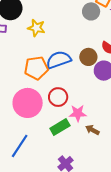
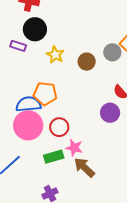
brown circle: (88, 57) -> (87, 62), moved
blue semicircle: (59, 60) -> (28, 104), moved
brown arrow: (92, 130) -> (84, 167), size x1.6

